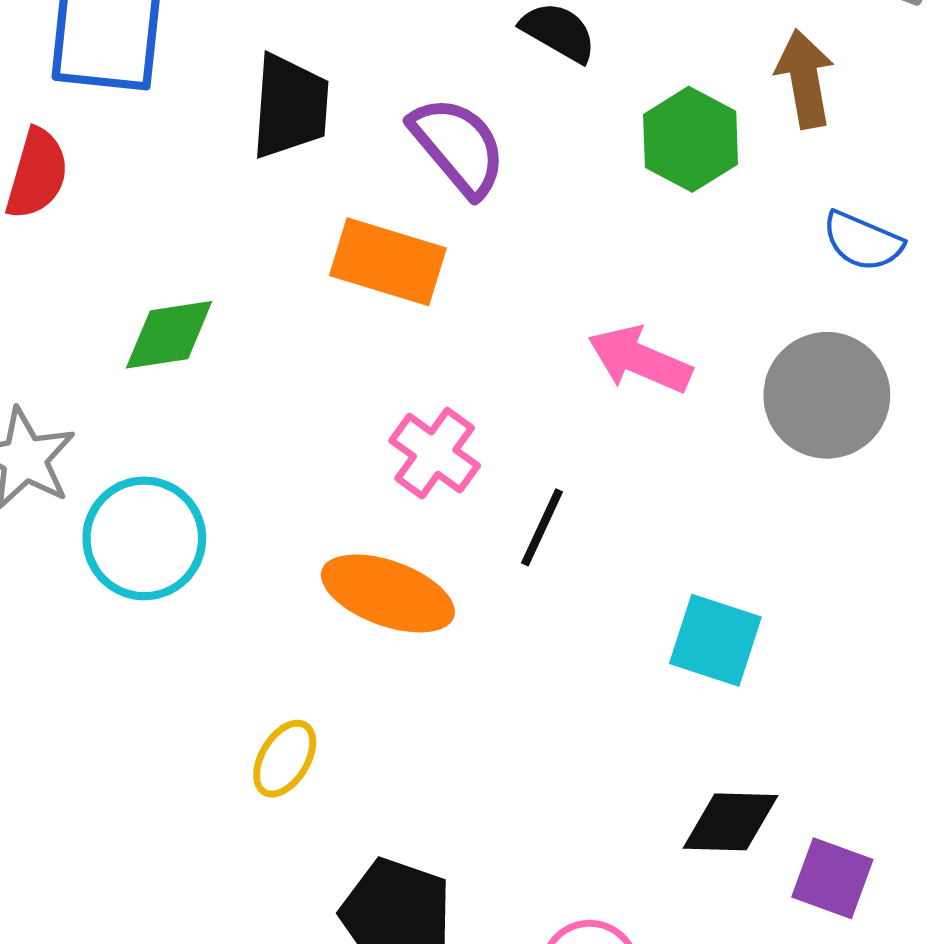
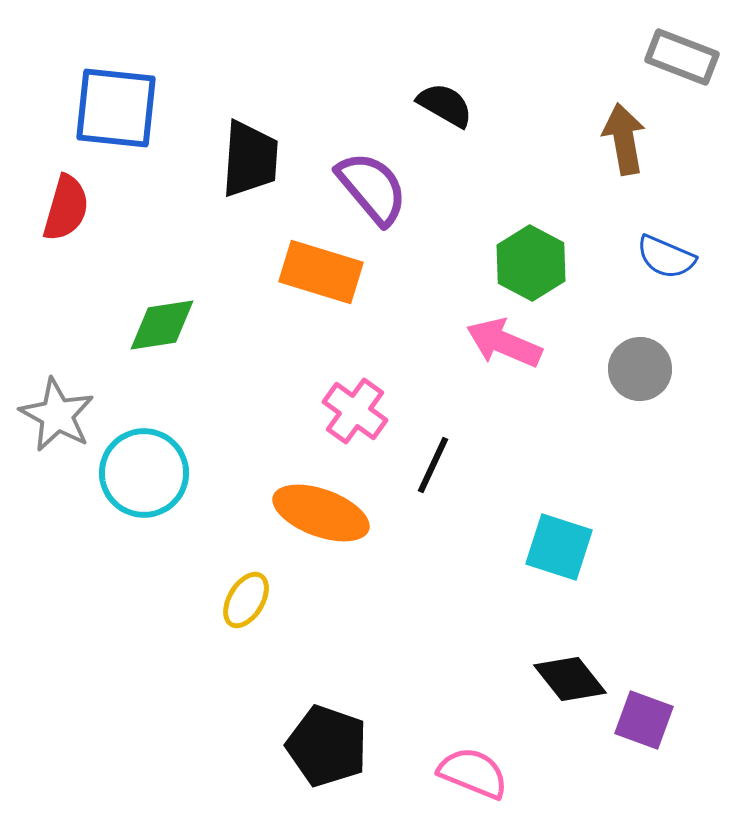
green hexagon: (691, 139) -> (531, 263), moved
gray circle: (827, 395) -> (640, 369), size x0.7
yellow ellipse: (285, 759) -> (246, 600), moved
black diamond: (731, 822) -> (570, 679), turned 50

